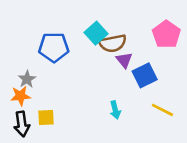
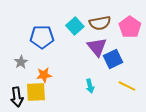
brown semicircle: (113, 43) -> (100, 23), moved
purple triangle: (124, 60) -> (97, 47), size x1.5
orange star: (20, 96) -> (44, 75), moved
yellow square: (46, 118) -> (36, 92), size x1.5

